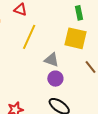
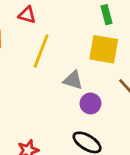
purple circle: (55, 79) -> (90, 103), moved

